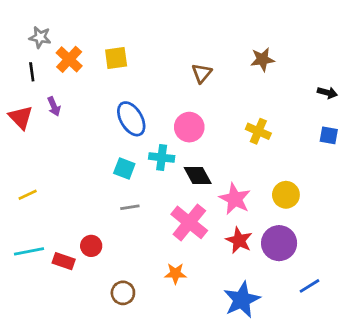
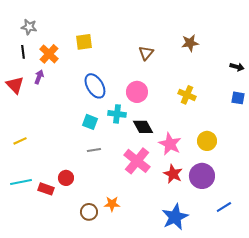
orange cross: (69, 59) -> (49, 54), moved
purple arrow: (54, 106) -> (39, 77), turned -136
orange star: (175, 274) -> (112, 204), moved

